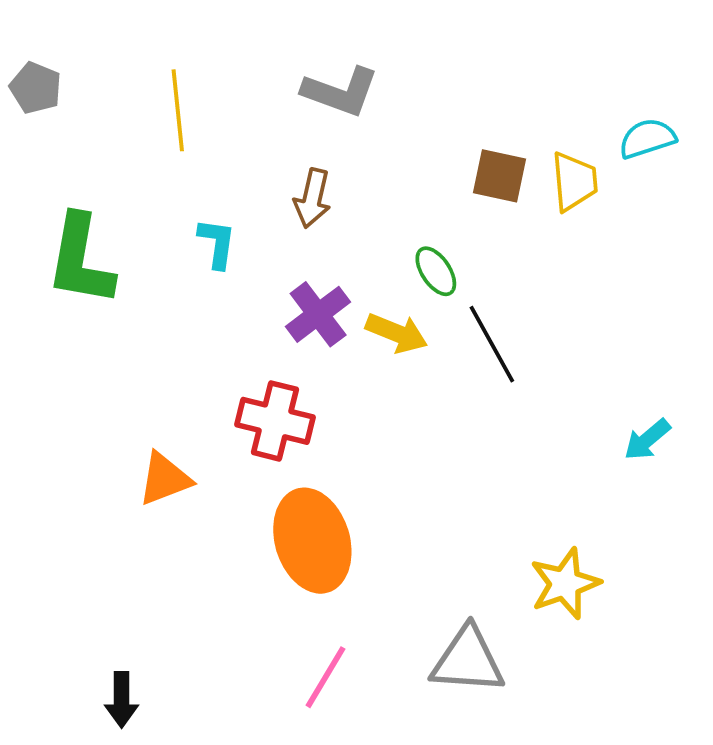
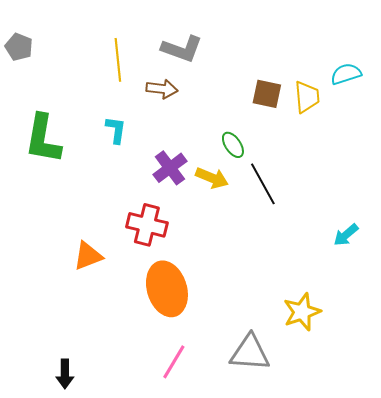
yellow line: (178, 110) -> (118, 60), moved
brown arrow: (312, 198) -> (162, 89), moved, turned -96

